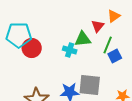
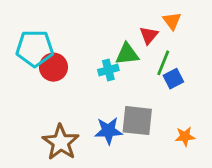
orange triangle: (114, 16) -> (172, 21), turned -32
cyan cross: (70, 50) -> (108, 70), turned -32

